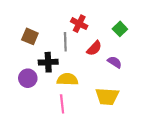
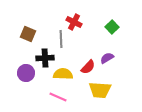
red semicircle: (94, 48) -> (88, 67), moved
purple semicircle: (115, 62) -> (107, 58), turned -64
pink line: (62, 104) -> (58, 97), turned -60

